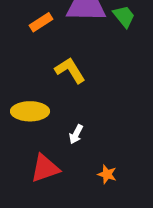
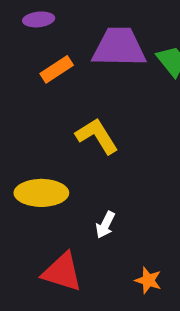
red triangle: (45, 168) -> (62, 272), turned 36

